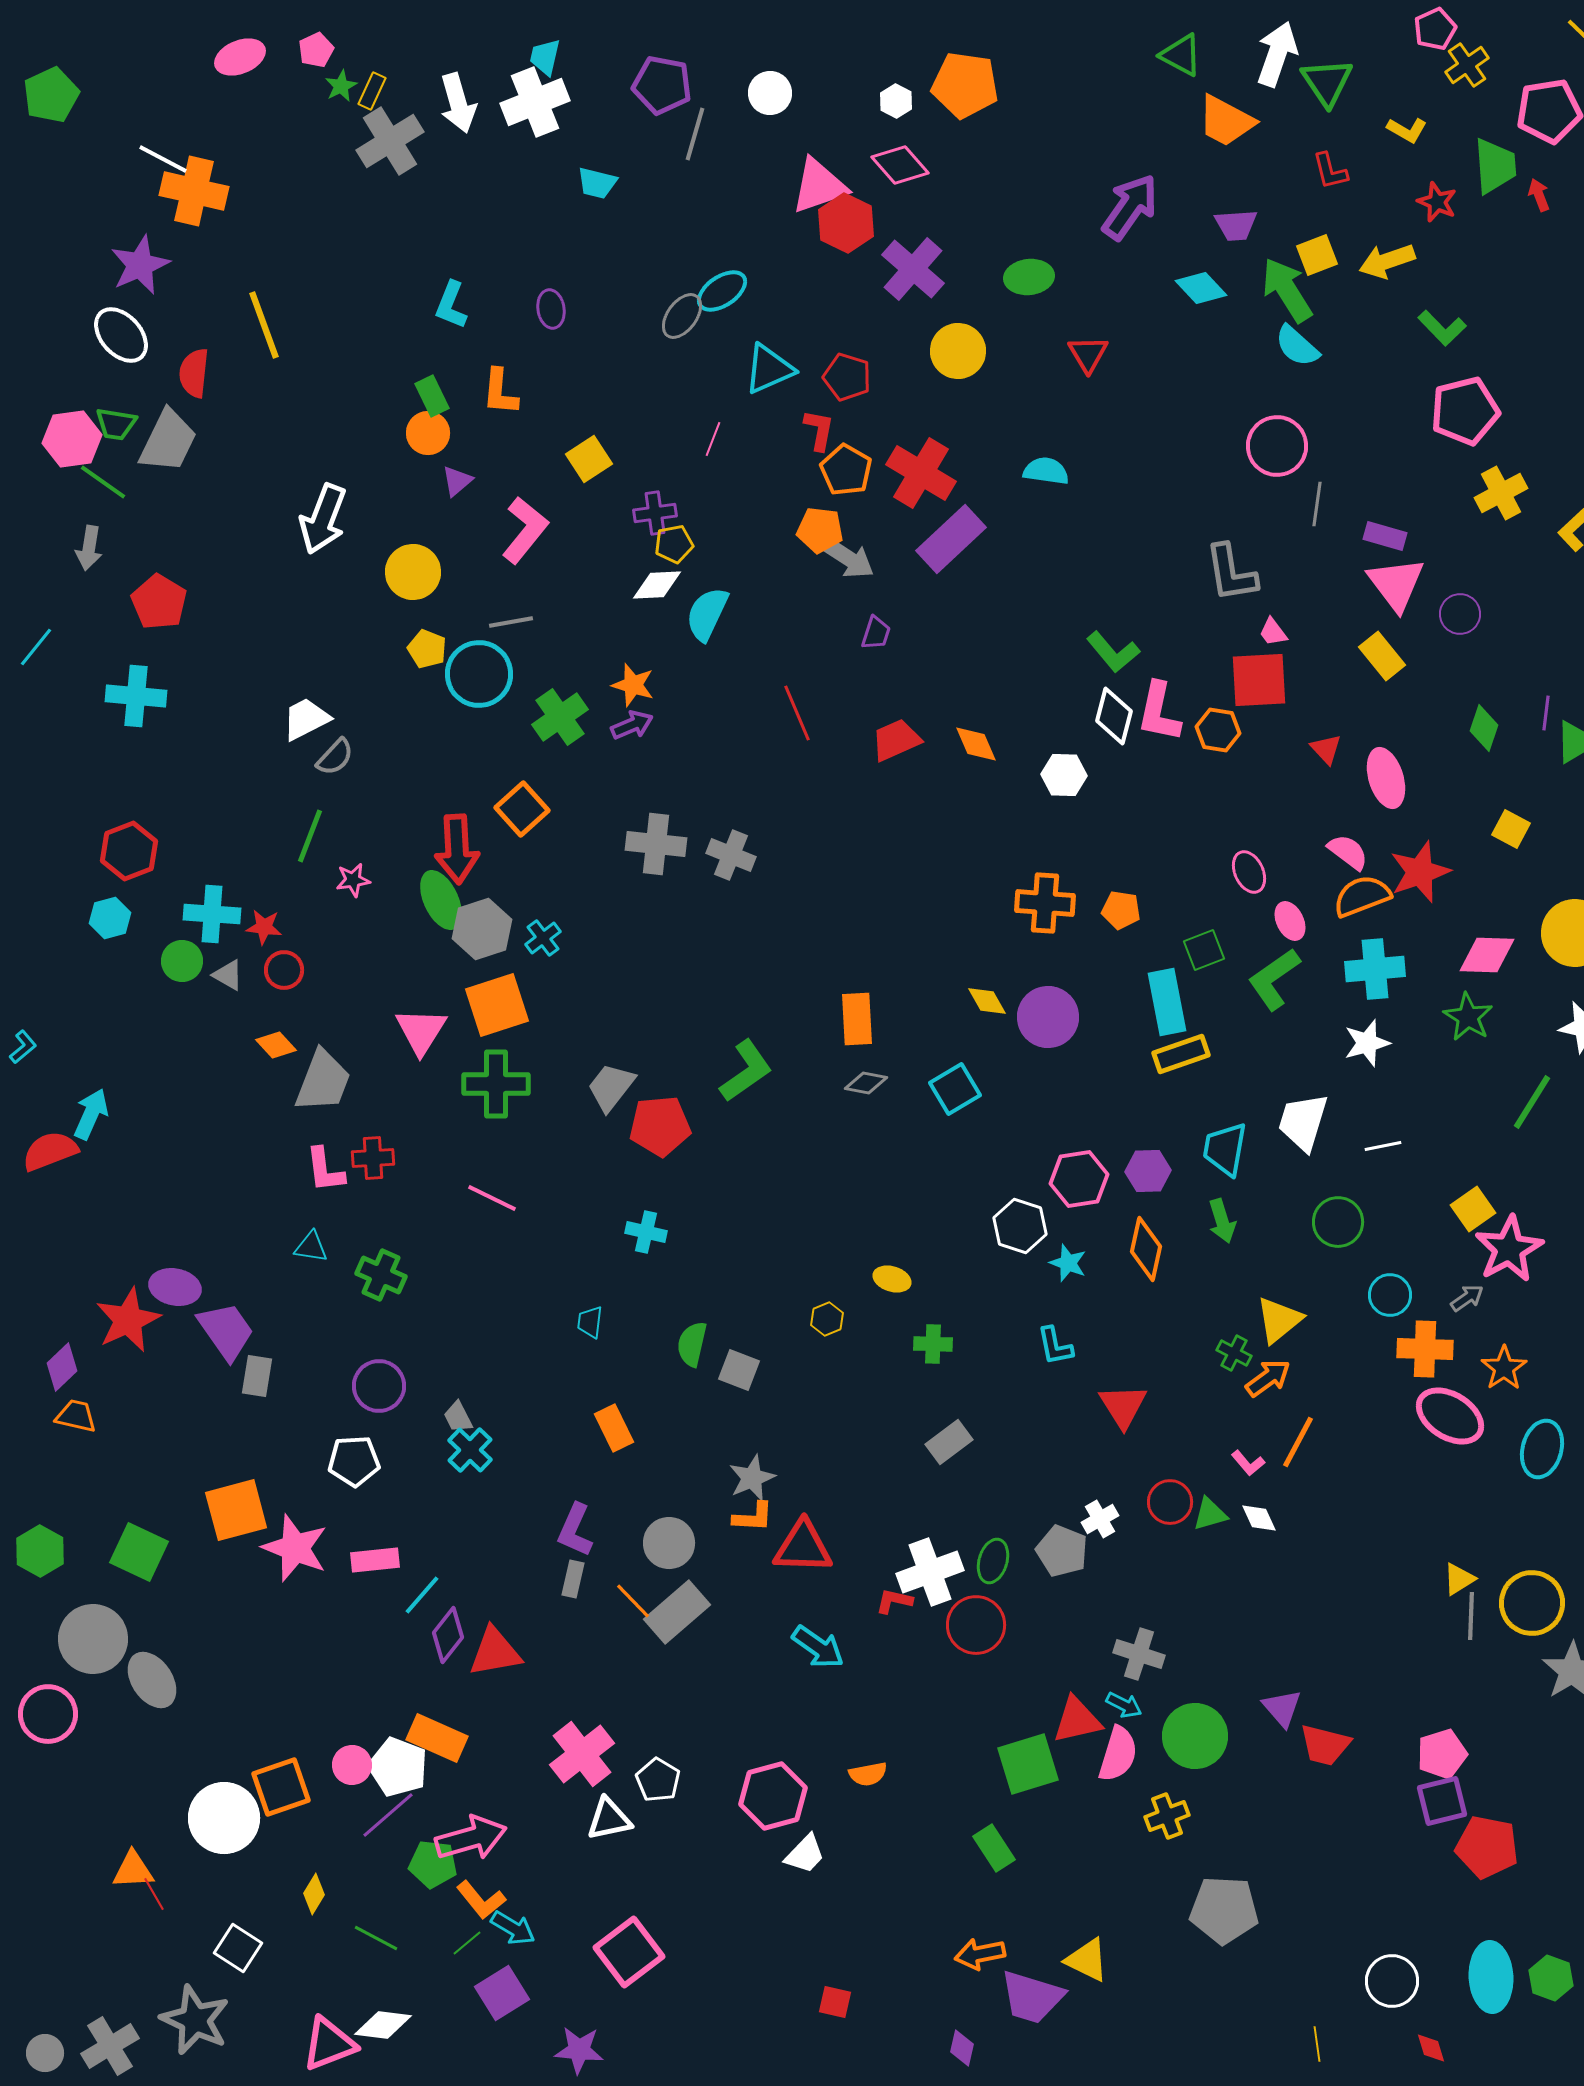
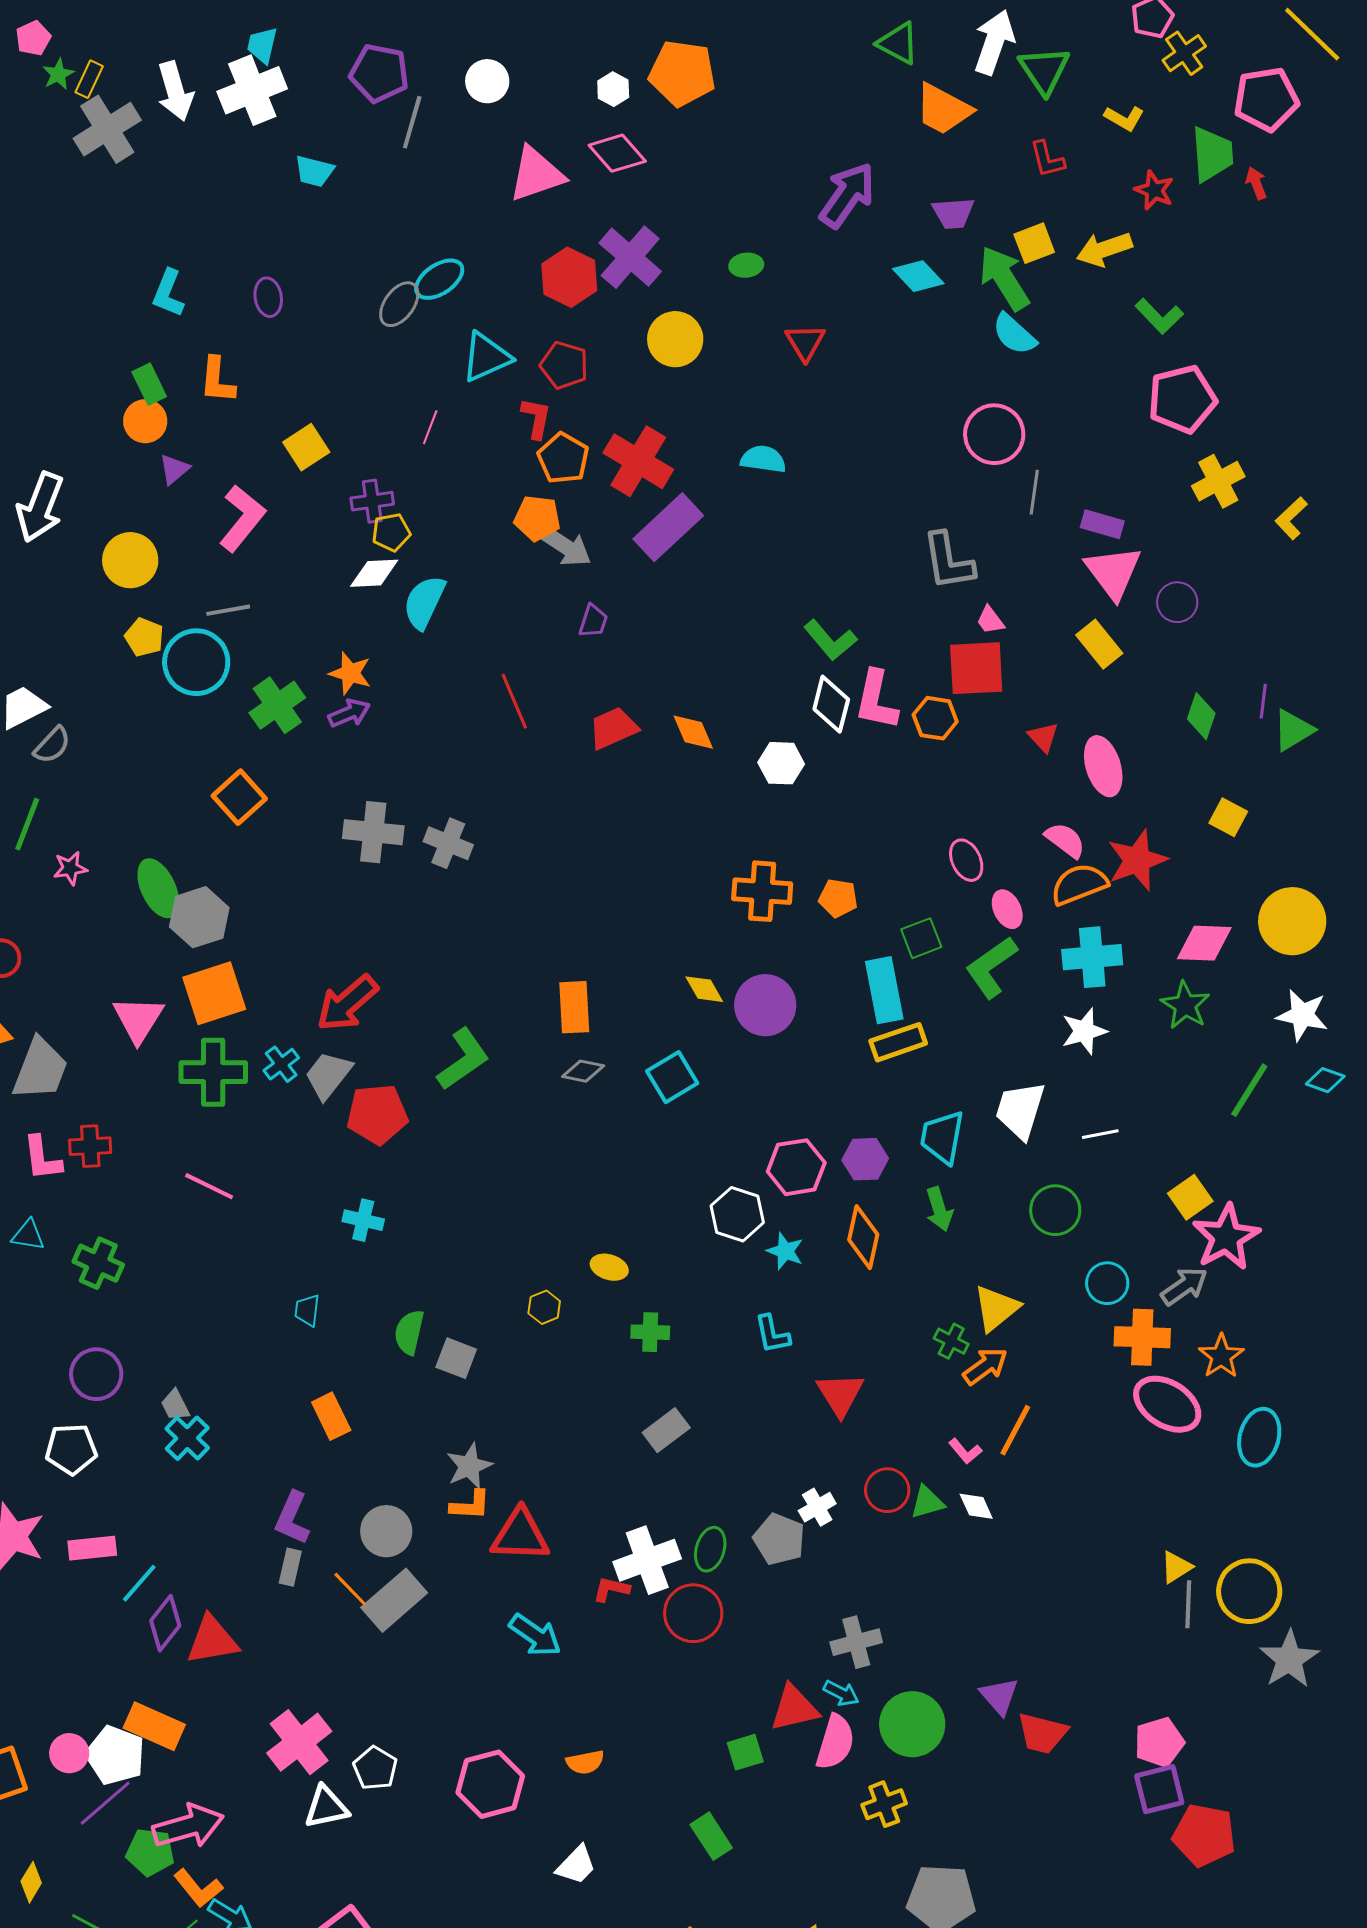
red hexagon: (846, 223) -> (569, 277), moved
green ellipse: (1029, 277) -> (746, 265), size x0.7
red arrow: (457, 849) -> (347, 1003), moved, turned 52
cyan cross: (543, 938) -> (281, 1064), moved
gray arrow: (1467, 1298) -> (1184, 1286), size x1.4
gray cross: (1139, 1654) -> (856, 1642), turned -33
green square: (1028, 1764) -> (745, 1752), size x0.6
white trapezoid: (805, 1854) -> (576, 1865), moved

